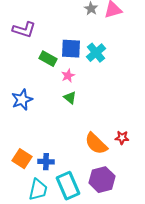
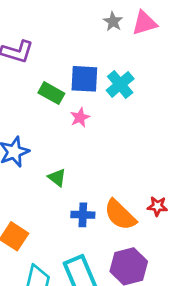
green triangle: (70, 98) -> (57, 178), moved
blue cross: (46, 162) -> (83, 215), moved

